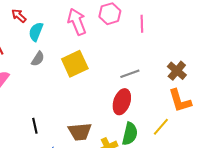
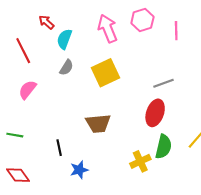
black line: (35, 126) -> (59, 148), moved
brown trapezoid: (80, 132) -> (98, 123), moved

